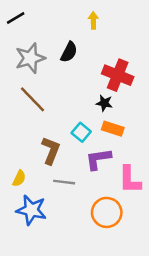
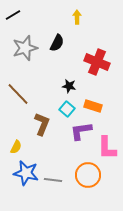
brown line: (33, 99) -> (18, 94), moved
black star: (104, 103) -> (69, 86), moved
gray line: (64, 182) -> (53, 180), moved

